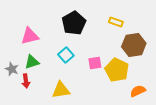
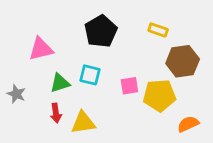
cyan square: (66, 55) -> (90, 75), turned -35
green triangle: (32, 62) -> (60, 83), moved
yellow pentagon: (117, 70) -> (159, 95), turned -30
red arrow: (26, 81) -> (56, 113), moved

